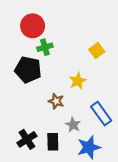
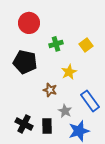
green cross: (45, 47) -> (56, 44), moved
black cross: (27, 139) -> (24, 124), turned -30

